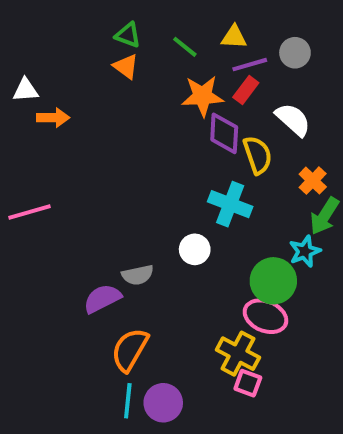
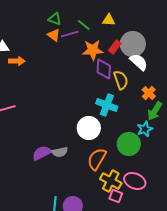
gray circle: (295, 53) -> (133, 44), moved, size x1.6
purple line: (250, 65) -> (70, 34), moved
white circle: (195, 249) -> (89, 128), size x1.5
gray semicircle: (138, 275) -> (60, 152), moved
pink ellipse: (265, 316) -> (135, 181), moved
orange semicircle: (130, 350) -> (97, 159), moved

